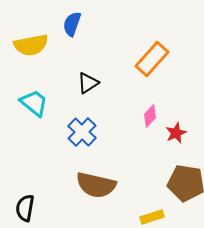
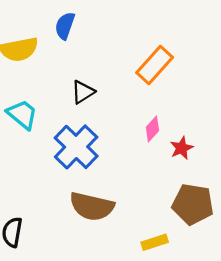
blue cross: (82, 132) -> (76, 147), size x1.4

